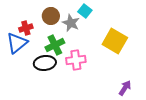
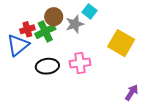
gray star: (71, 23) -> (75, 24), turned 30
green cross: (55, 45) -> (45, 31), moved

